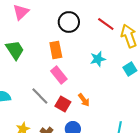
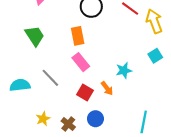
cyan star: (98, 59) -> (124, 70), moved
gray line: (40, 96) -> (50, 78), moved

